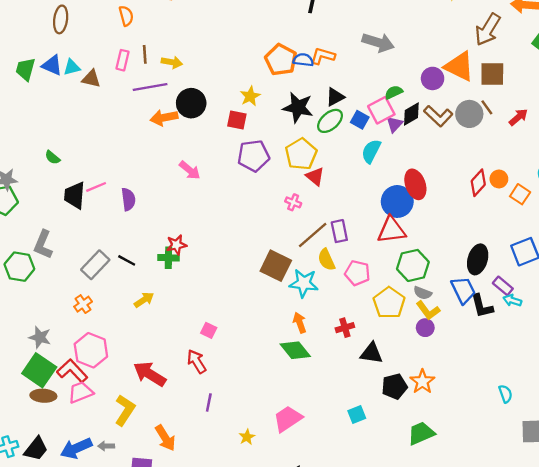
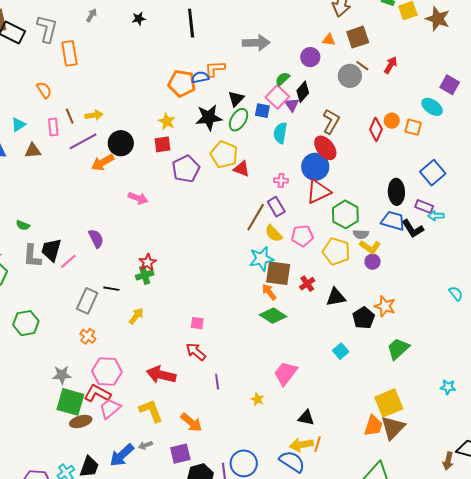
orange triangle: (459, 66) -> (329, 40), size x0.5
cyan triangle: (72, 67) -> (18, 125), moved
brown L-shape: (438, 116) -> (331, 122), moved, turned -85
pink line: (96, 187) -> (68, 261), moved
black trapezoid: (75, 195) -> (51, 250), turned 30
pink cross: (293, 202) -> (281, 181), moved
gray L-shape: (43, 245) -> (32, 256), moved
brown square: (276, 266) -> (278, 273), moved
blue trapezoid: (463, 290) -> (393, 221), turned -30
yellow L-shape: (125, 410) -> (151, 411), turned -36

